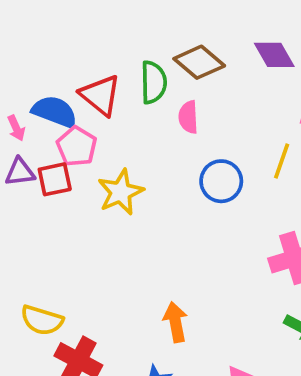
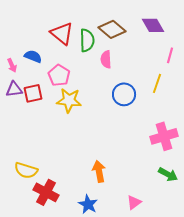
red triangle: (100, 95) -> (62, 33), moved
blue semicircle: (55, 112) -> (33, 56), size x0.7
pink pentagon: (77, 146) -> (59, 75), moved
yellow star: (121, 192) -> (69, 100), turned 30

